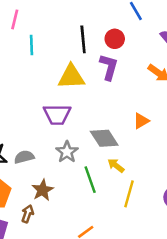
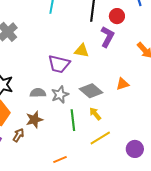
yellow triangle: (71, 77) -> (82, 51), moved, size x0.7
gray diamond: (104, 138) -> (91, 91), turned -30
gray semicircle: (24, 157) -> (38, 93), moved
yellow line: (129, 194) -> (100, 138), turned 30

